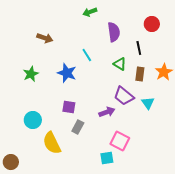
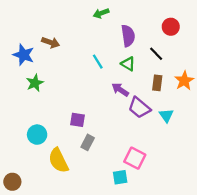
black line: (139, 48) -> (156, 54), turned -32
green triangle: (120, 64) -> (128, 64), moved
blue star: (67, 73) -> (24, 55), moved
purple arrow: (107, 112) -> (120, 90), moved, turned -126

